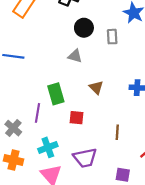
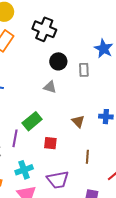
brown triangle: (96, 87) -> (78, 121), moved
green rectangle: (56, 94) -> (32, 121), turned 66

